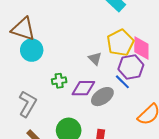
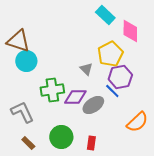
pink diamond: (141, 48) -> (130, 31), moved
green cross: (59, 81) -> (52, 90), size x1.6
gray L-shape: (27, 104) -> (22, 112), turned -55

